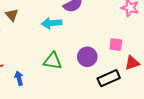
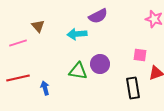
purple circle: (87, 57) -> (100, 64), moved
black rectangle: (109, 78) -> (133, 88), turned -75

